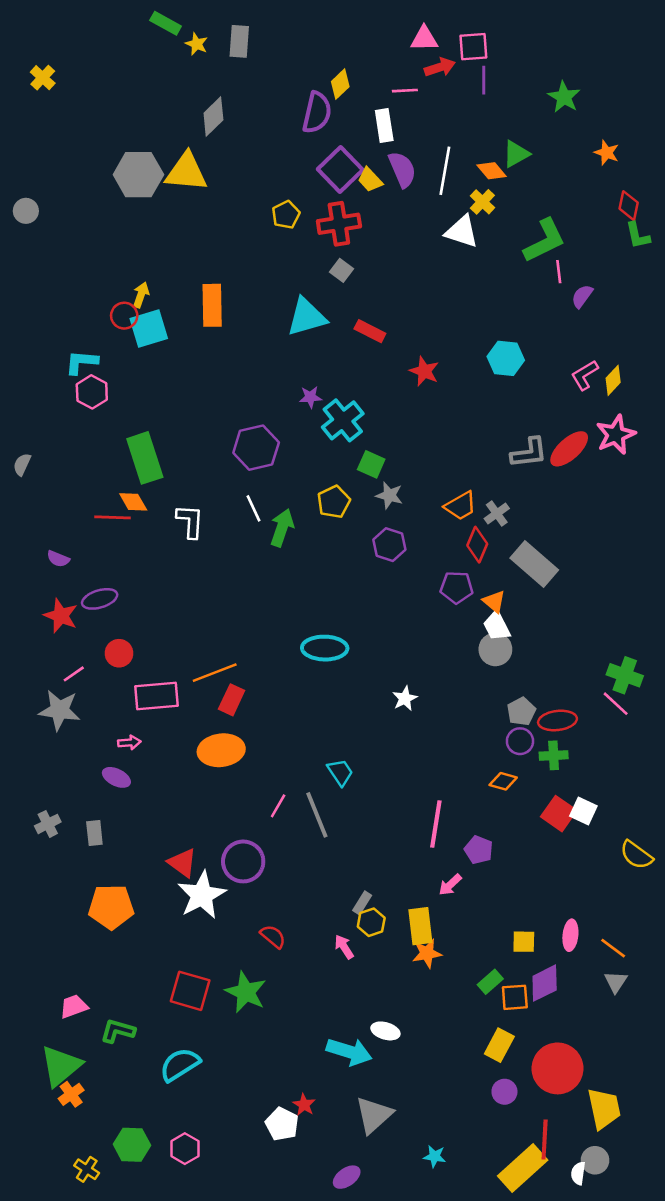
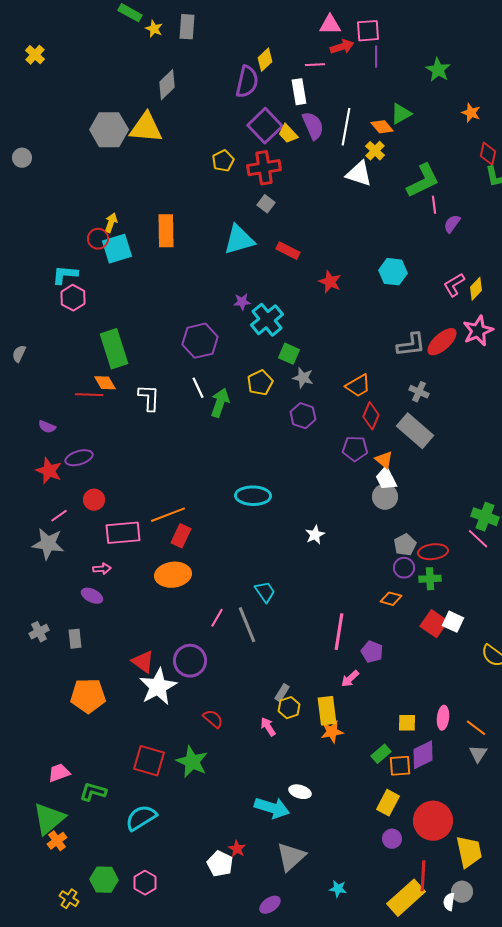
gray cross: (497, 514) -> (419, 392), moved, turned -30

